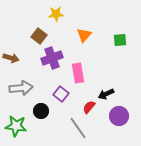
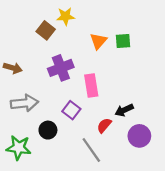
brown square: (39, 36) -> (46, 30), moved
green square: (120, 40) -> (123, 41), moved

